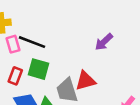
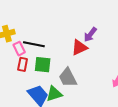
red rectangle: (15, 76) -> (23, 64), moved
red triangle: (85, 81) -> (79, 48), moved

